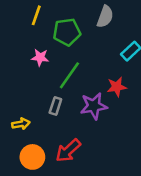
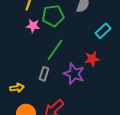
pink star: (40, 57) -> (33, 26), moved
purple star: (94, 106) -> (74, 74), turned 30

